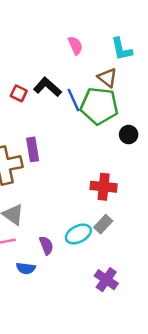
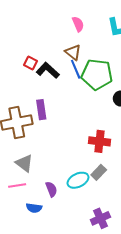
brown triangle: (107, 78) -> (73, 52), moved
black L-shape: (47, 87) -> (48, 70), moved
purple cross: (106, 280) -> (100, 218), turned 30

